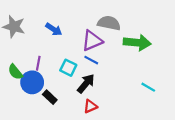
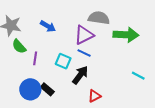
green semicircle: (15, 72) -> (19, 46), moved
blue circle: (32, 82) -> (30, 89), moved
red triangle: (90, 106) -> (94, 96), moved

